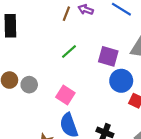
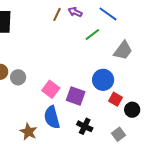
green line: (69, 52) -> (92, 34), moved
purple square: (108, 56) -> (76, 96), moved

